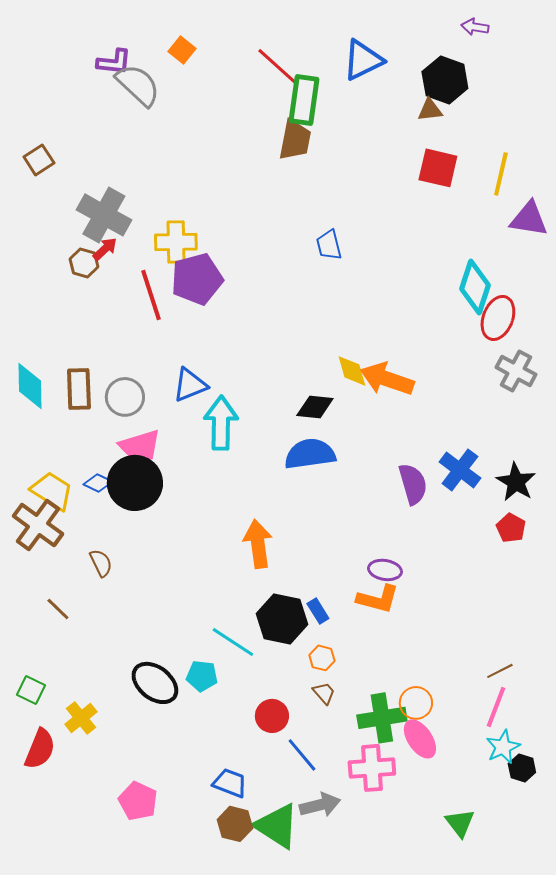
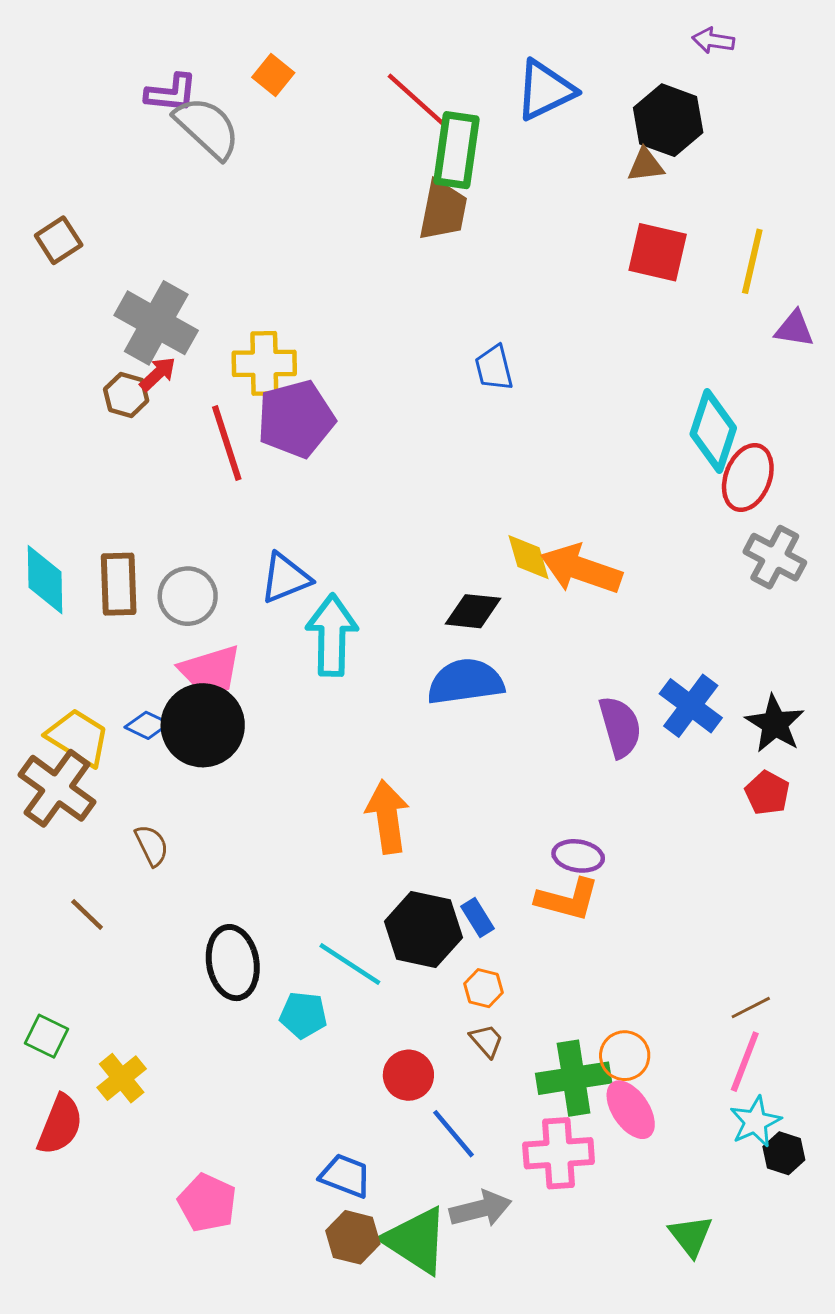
purple triangle: (529, 219) -> (794, 329), size x0.7
black ellipse: (155, 683) -> (233, 963), moved, turned 42

